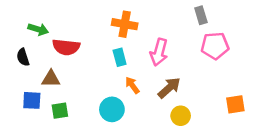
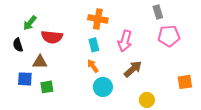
green arrow: (38, 29) -> (30, 23), turned 112
orange arrow: (132, 85) -> (93, 66), moved
cyan circle: (112, 109) -> (103, 87), moved
yellow circle: (181, 116) -> (147, 100), moved

